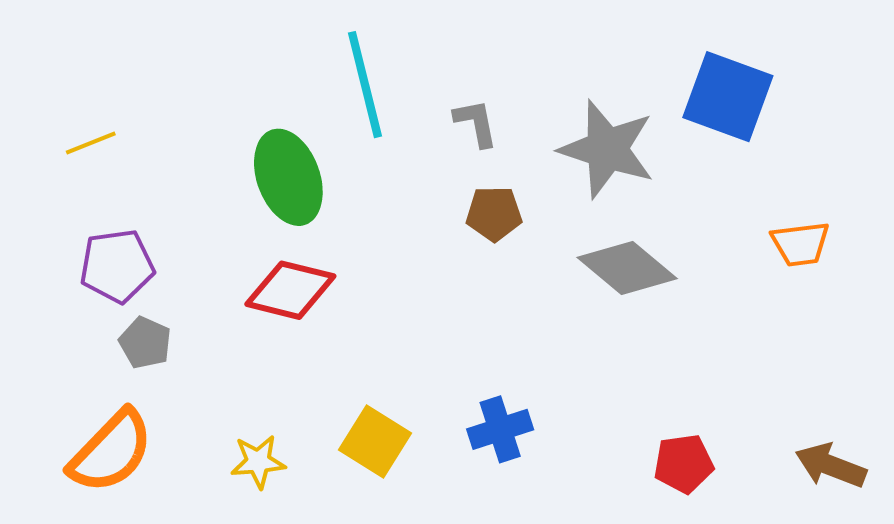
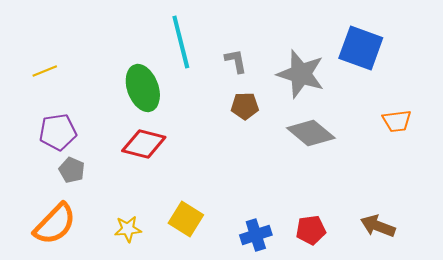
blue cross: (500, 429) -> (256, 235), moved
red pentagon: (684, 464) -> (311, 230), moved
brown arrow: (831, 466) -> (378, 226), moved

